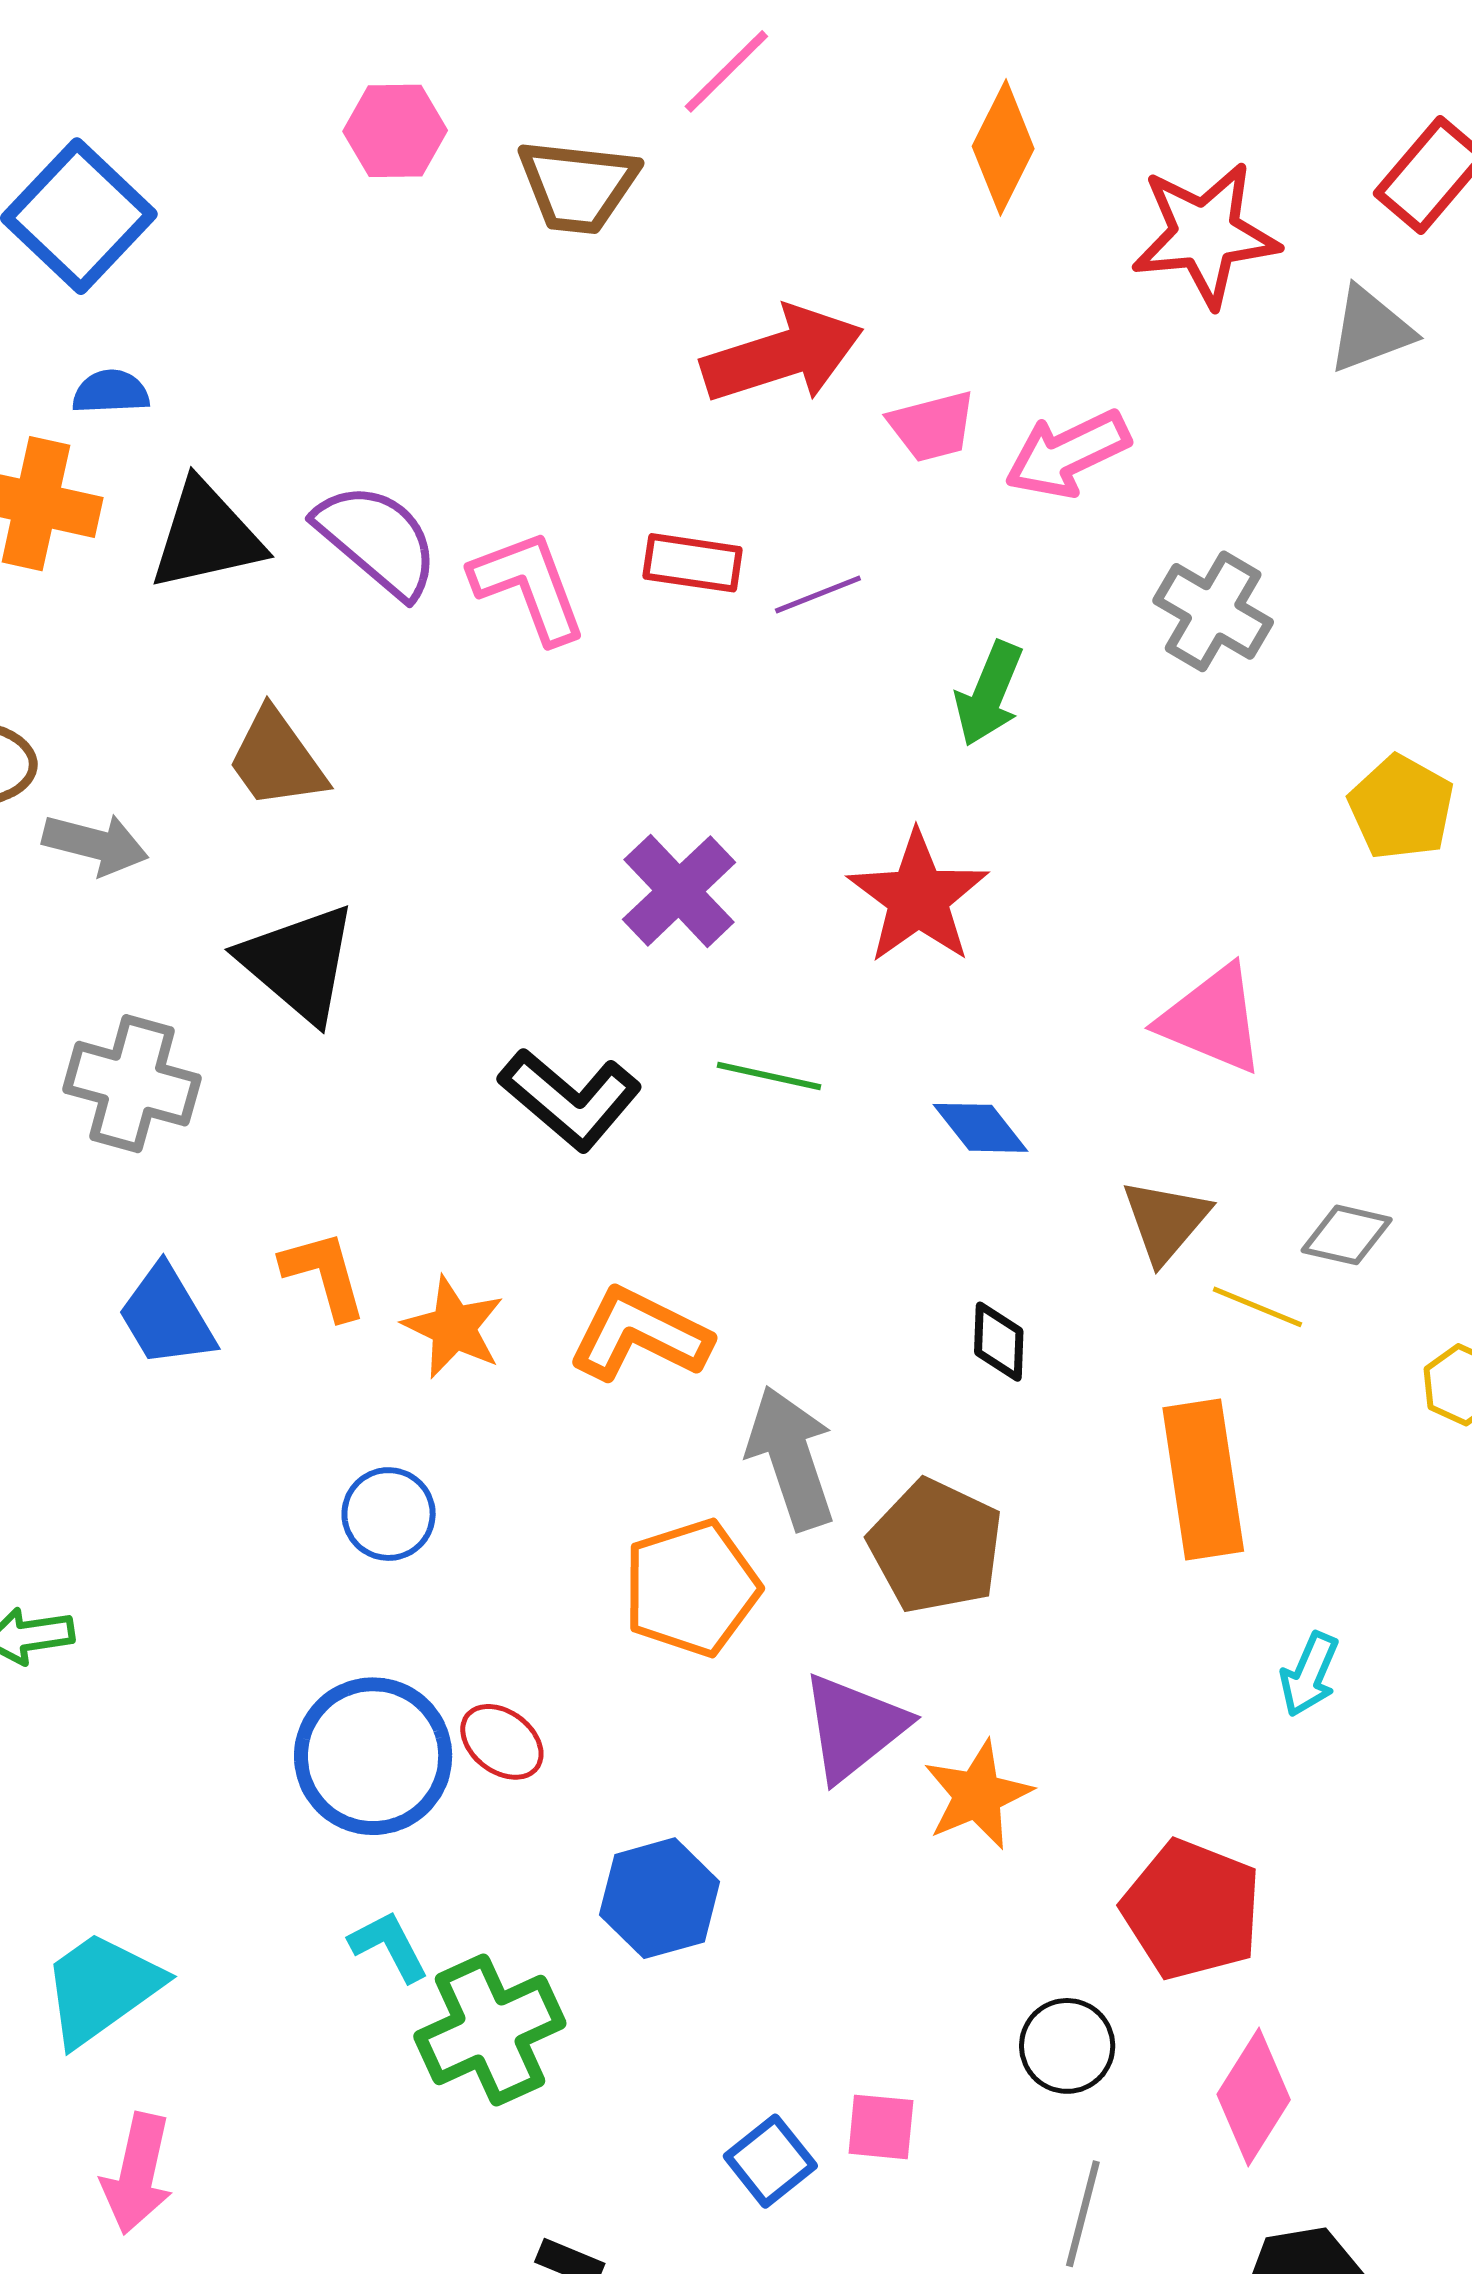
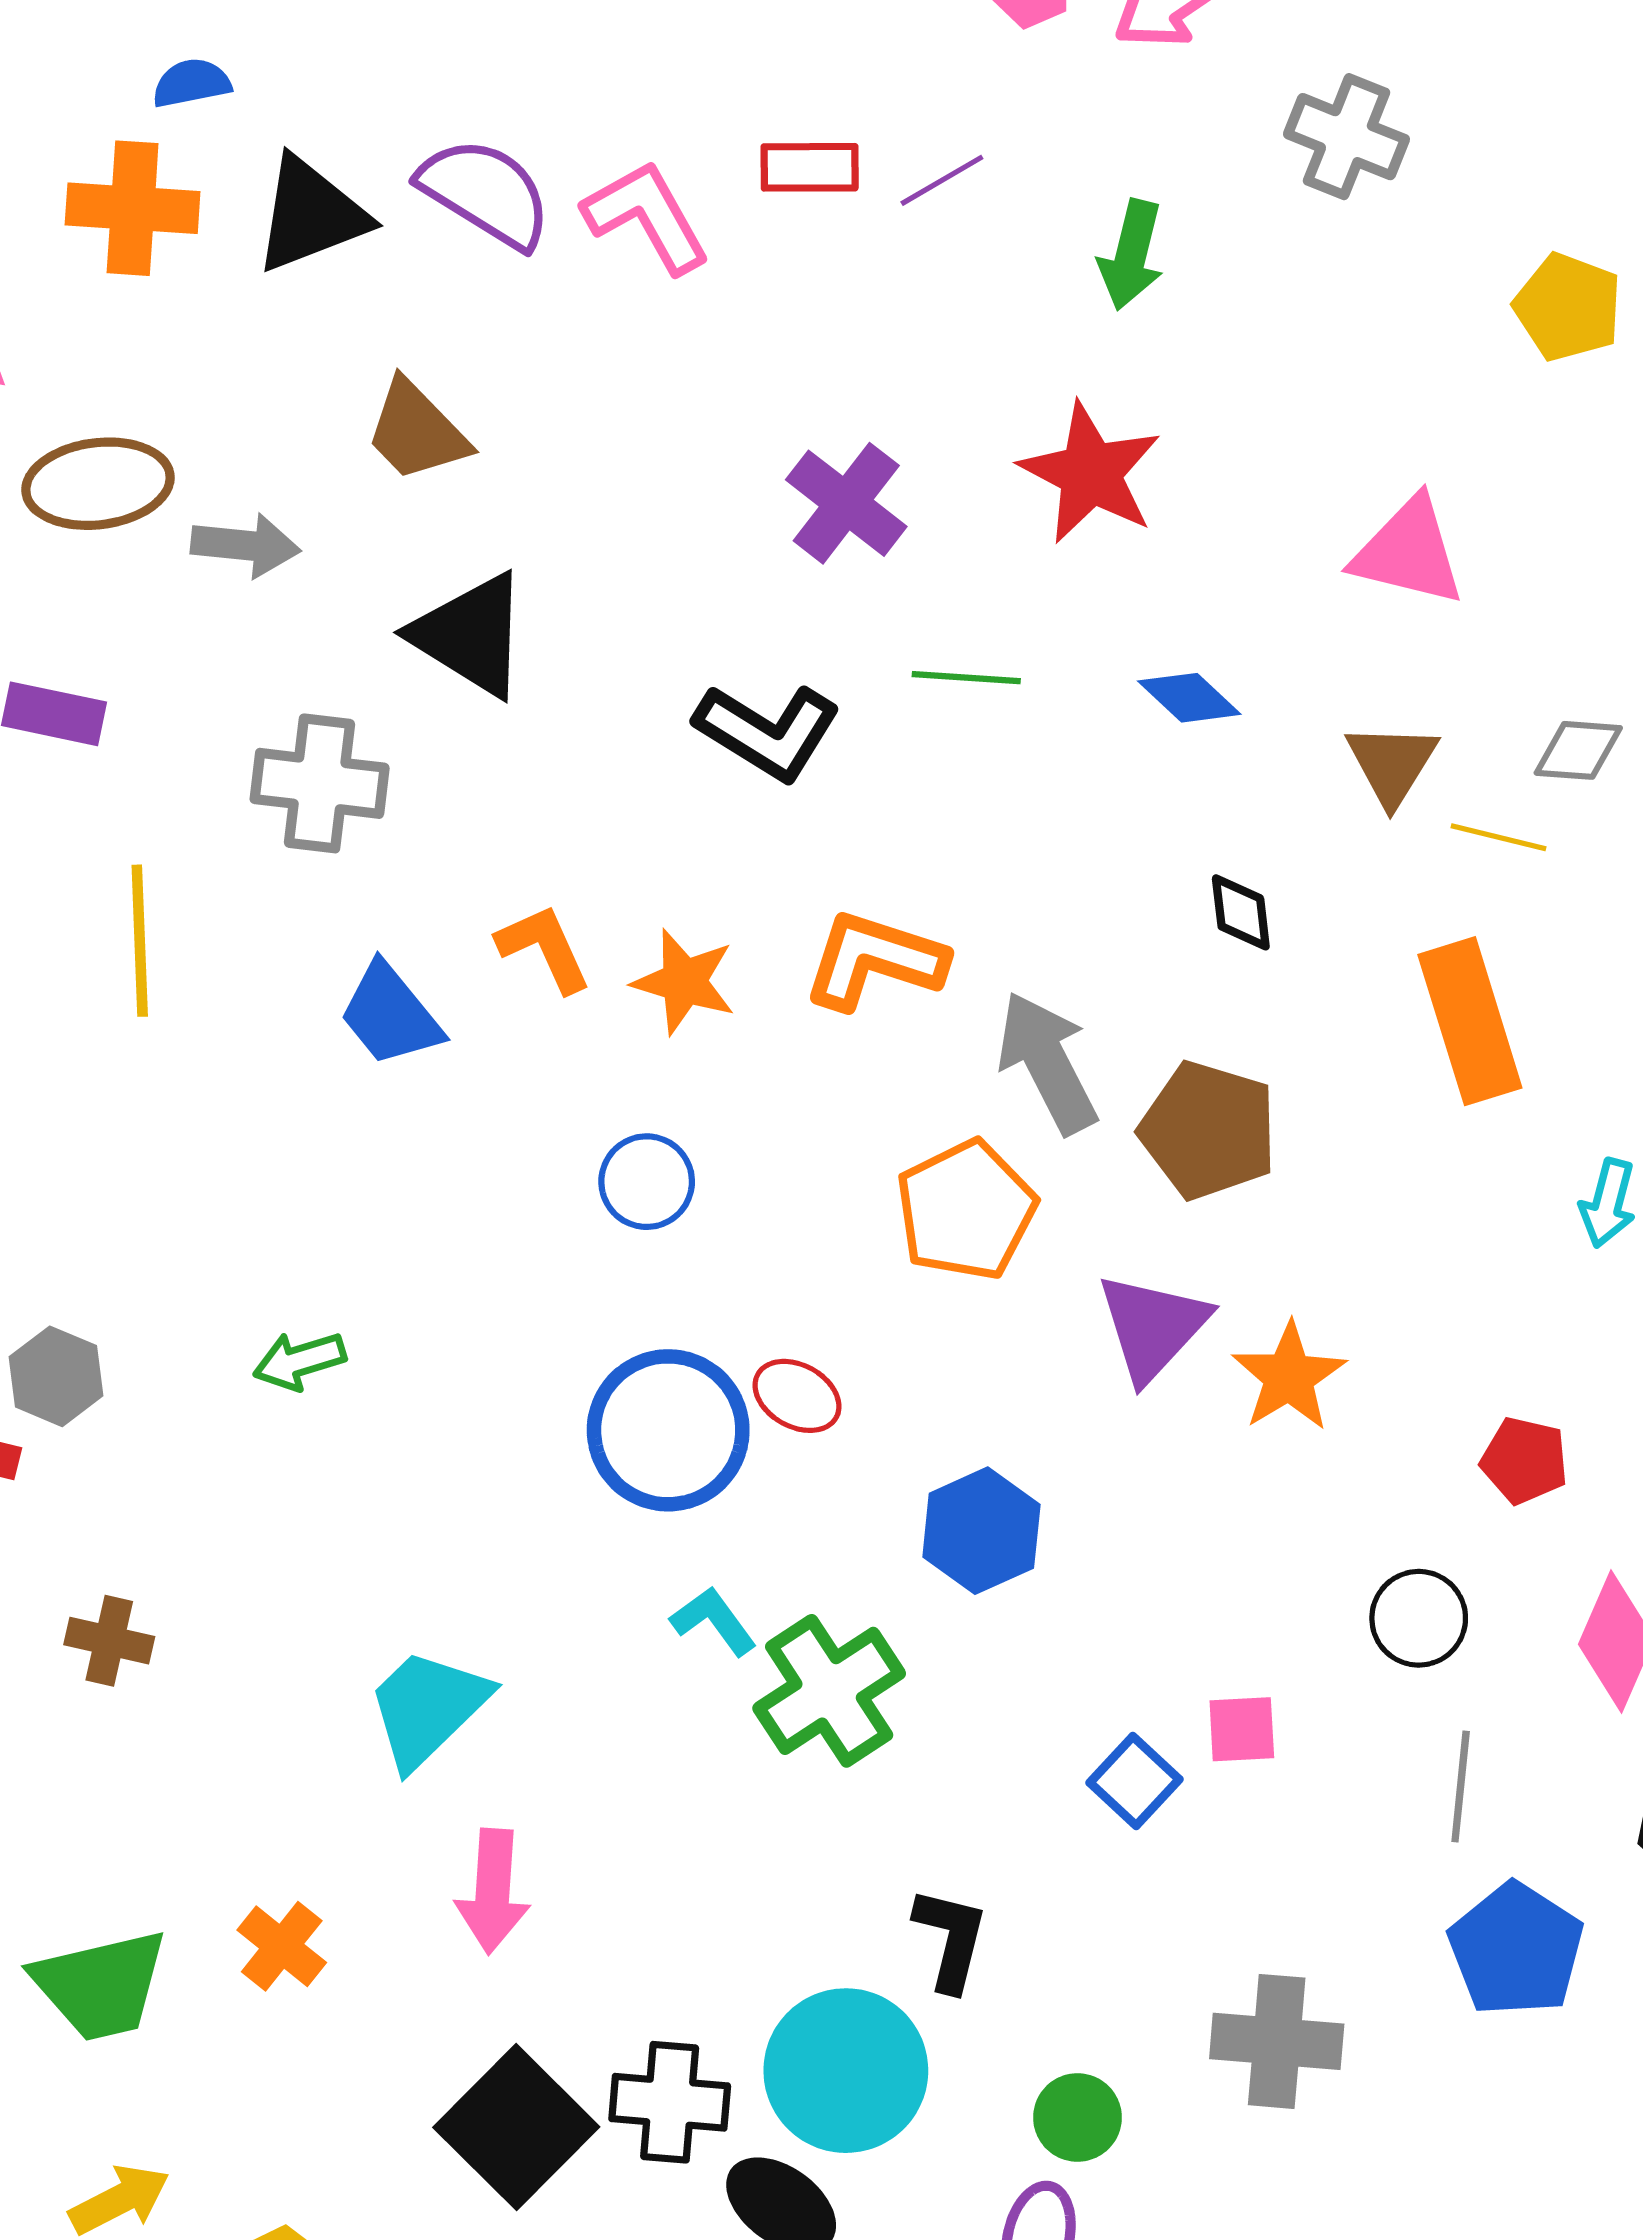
red pentagon: (1192, 1910) -> (1524, 1460), size x0.6

